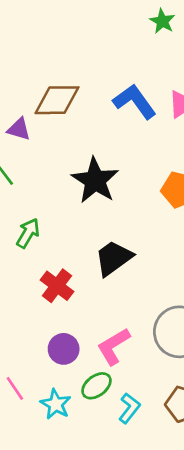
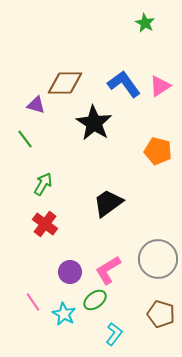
black star: (95, 180) -> (94, 123), moved
red cross: (57, 286) -> (45, 224), moved
cyan L-shape: (129, 408) -> (114, 334), moved

